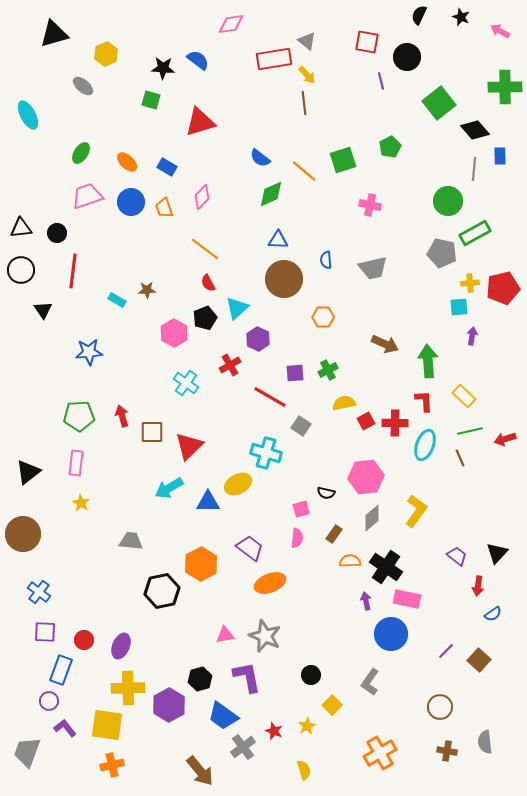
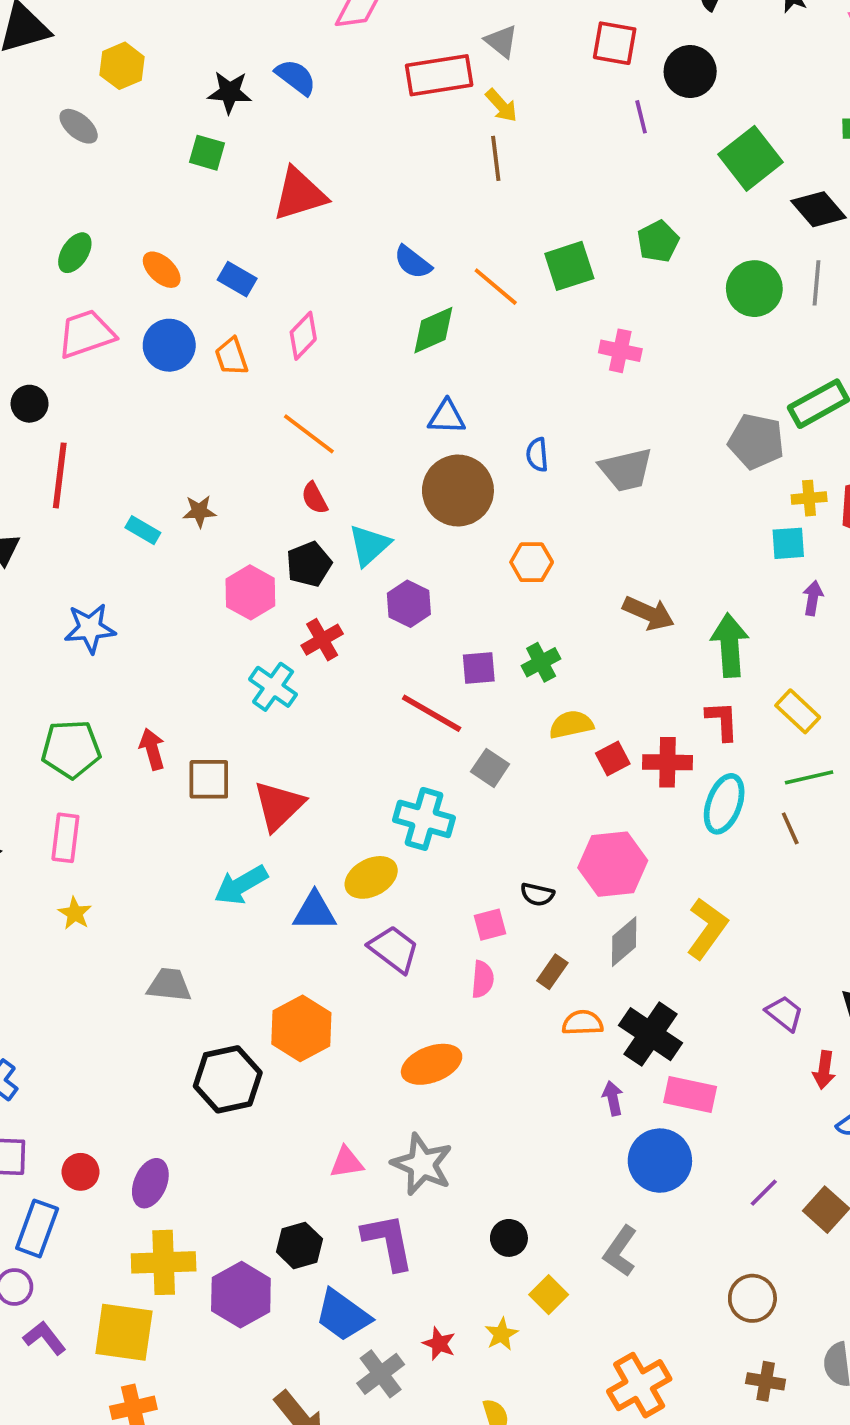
green circle: (448, 201) -> (754, 289), moved
red cross: (230, 365) -> (322, 640), moved
purple trapezoid: (250, 548) -> (394, 949), moved

